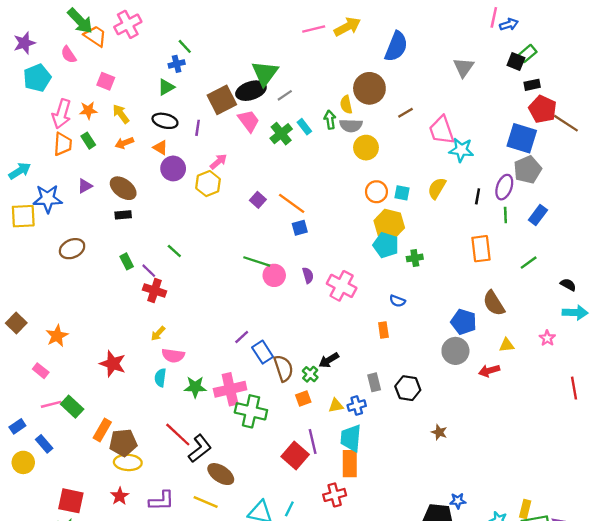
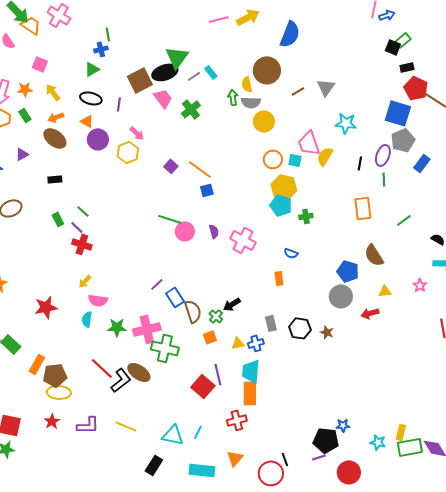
pink cross: (128, 24) -> (59, 15), turned -30
green line: (185, 46) -> (108, 34), turned 32
gray triangle: (464, 67) -> (326, 87), moved
cyan rectangle: (304, 127) -> (211, 72), moved
pink trapezoid: (442, 130) -> (309, 143), moved
pink arrow: (218, 162) -> (137, 133), turned 84
brown ellipse: (123, 188) -> (55, 138), moved
blue rectangle: (538, 215) -> (422, 163), moved
green line: (174, 251) -> (83, 211), moved
red star: (113, 364) -> (46, 307), turned -30
brown star: (439, 432) -> (327, 332), moved
brown ellipse: (221, 474) -> (139, 372), moved

